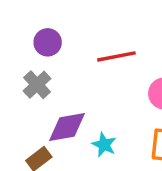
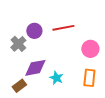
purple circle: (48, 42) -> (34, 31), moved

